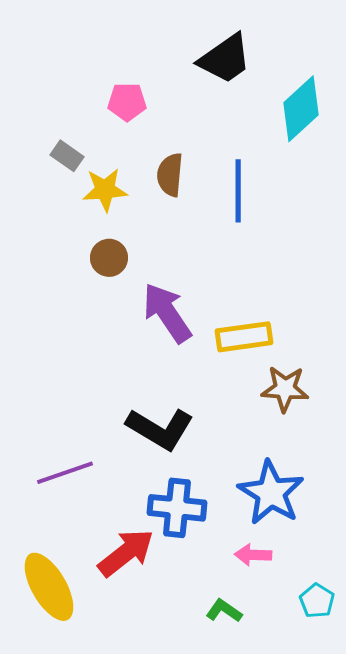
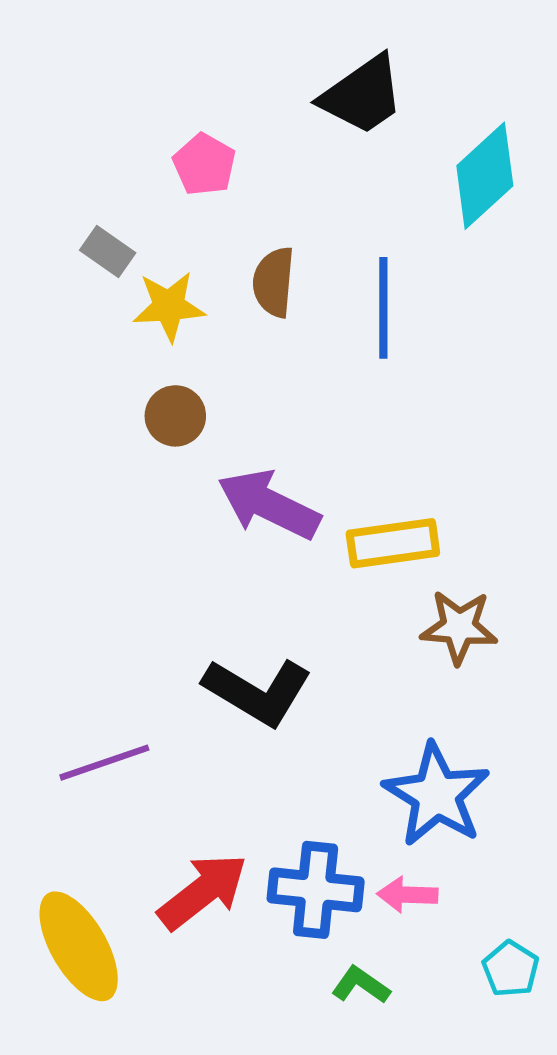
pink pentagon: (127, 102) -> (204, 164), turned 30
purple arrow: (167, 313) -> (269, 505), turned -30
blue cross: (177, 508) -> (316, 890), moved

